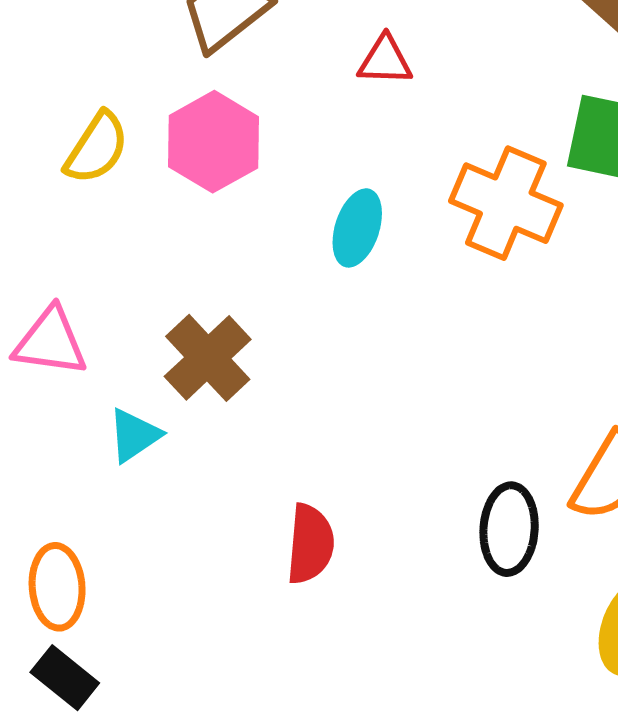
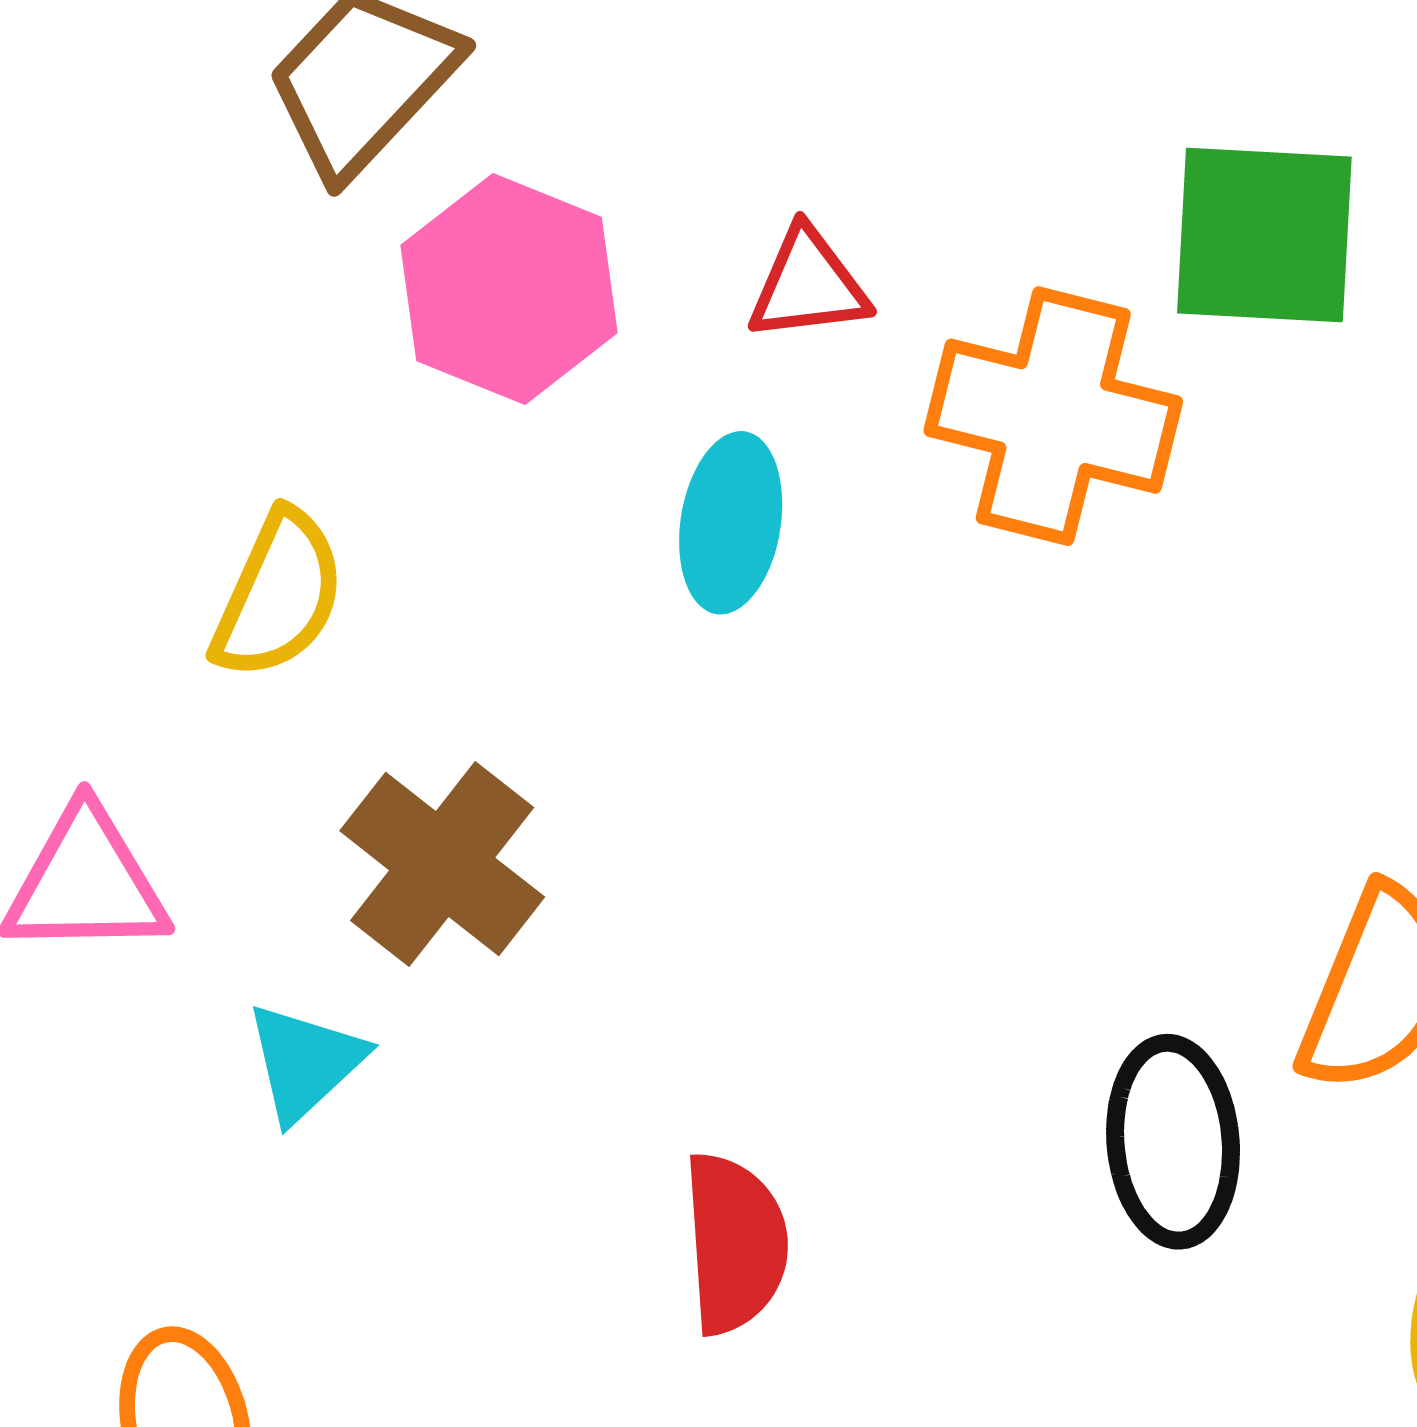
red triangle: (385, 60) -> (808, 285), moved
pink hexagon: (214, 142) -> (509, 289), moved
yellow semicircle: (97, 148) -> (278, 595), moved

